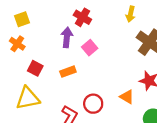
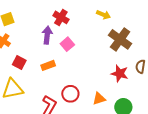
yellow arrow: (131, 14) -> (103, 15), turned -80
orange triangle: (127, 97) -> (99, 99), moved, turned -48

